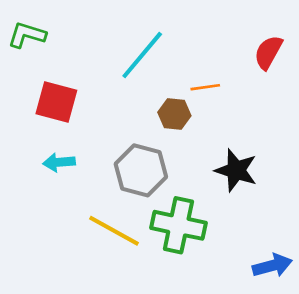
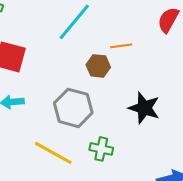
green cross: (178, 225) -> (101, 149), size x0.6

